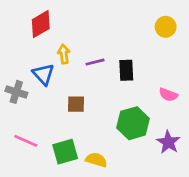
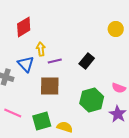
purple line: (95, 62) -> (55, 61), moved
black rectangle: (126, 70) -> (87, 61), turned 42
pink semicircle: (168, 95) -> (119, 88), moved
brown square: (76, 104) -> (50, 86), size x1.5

